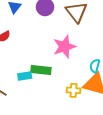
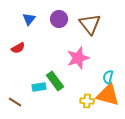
green rectangle: (41, 70) -> (55, 81), turned 48

